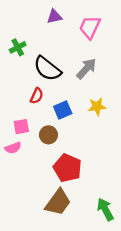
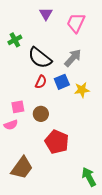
purple triangle: (54, 17) -> (46, 14), turned -48
red semicircle: (37, 96) -> (41, 82), moved
blue square: (63, 110) -> (62, 82), moved
brown trapezoid: (58, 202) -> (22, 168), moved

